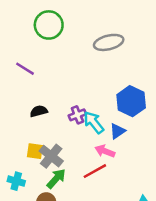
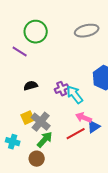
green circle: (49, 25) -> (36, 32), moved
blue triangle: (117, 131) -> (94, 127), moved
yellow square: (35, 151) -> (28, 118), turned -32

